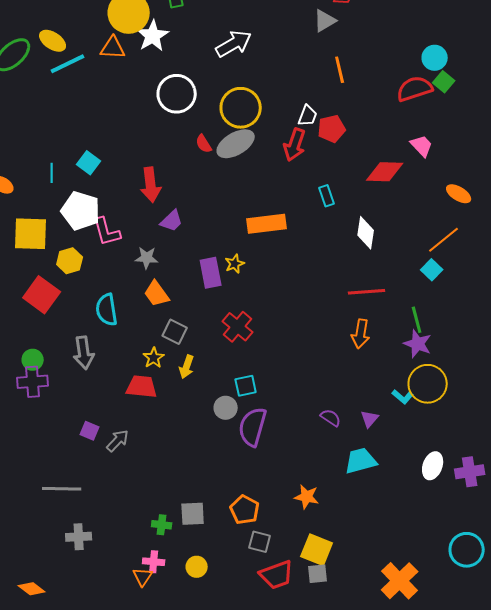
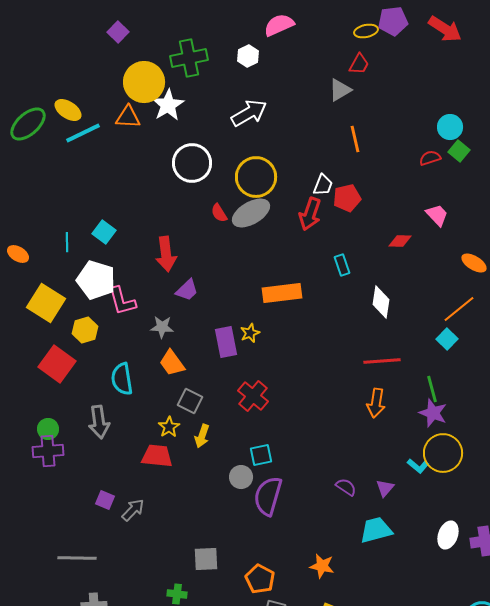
red semicircle: (415, 89) -> (430, 158), size x0.6
red diamond: (385, 172) -> (400, 241), size x0.6
yellow square: (31, 234) -> (46, 303), turned 30
gray square: (193, 514) -> (206, 559), moved

